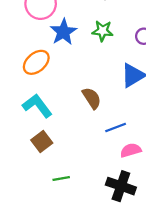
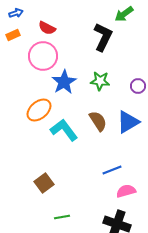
brown semicircle: (92, 98) -> (98, 121), moved
cyan L-shape: (37, 106) -> (64, 130), moved

